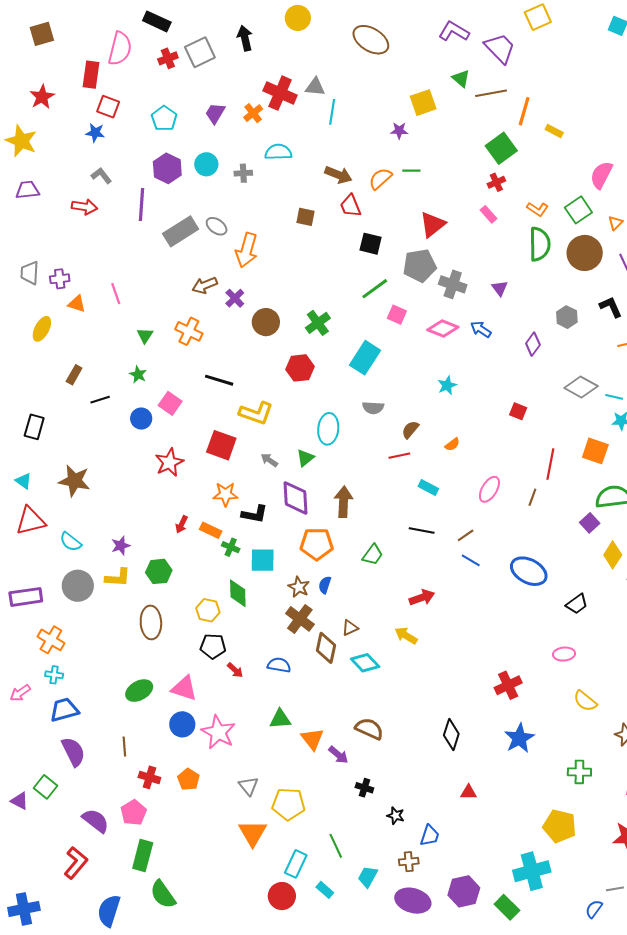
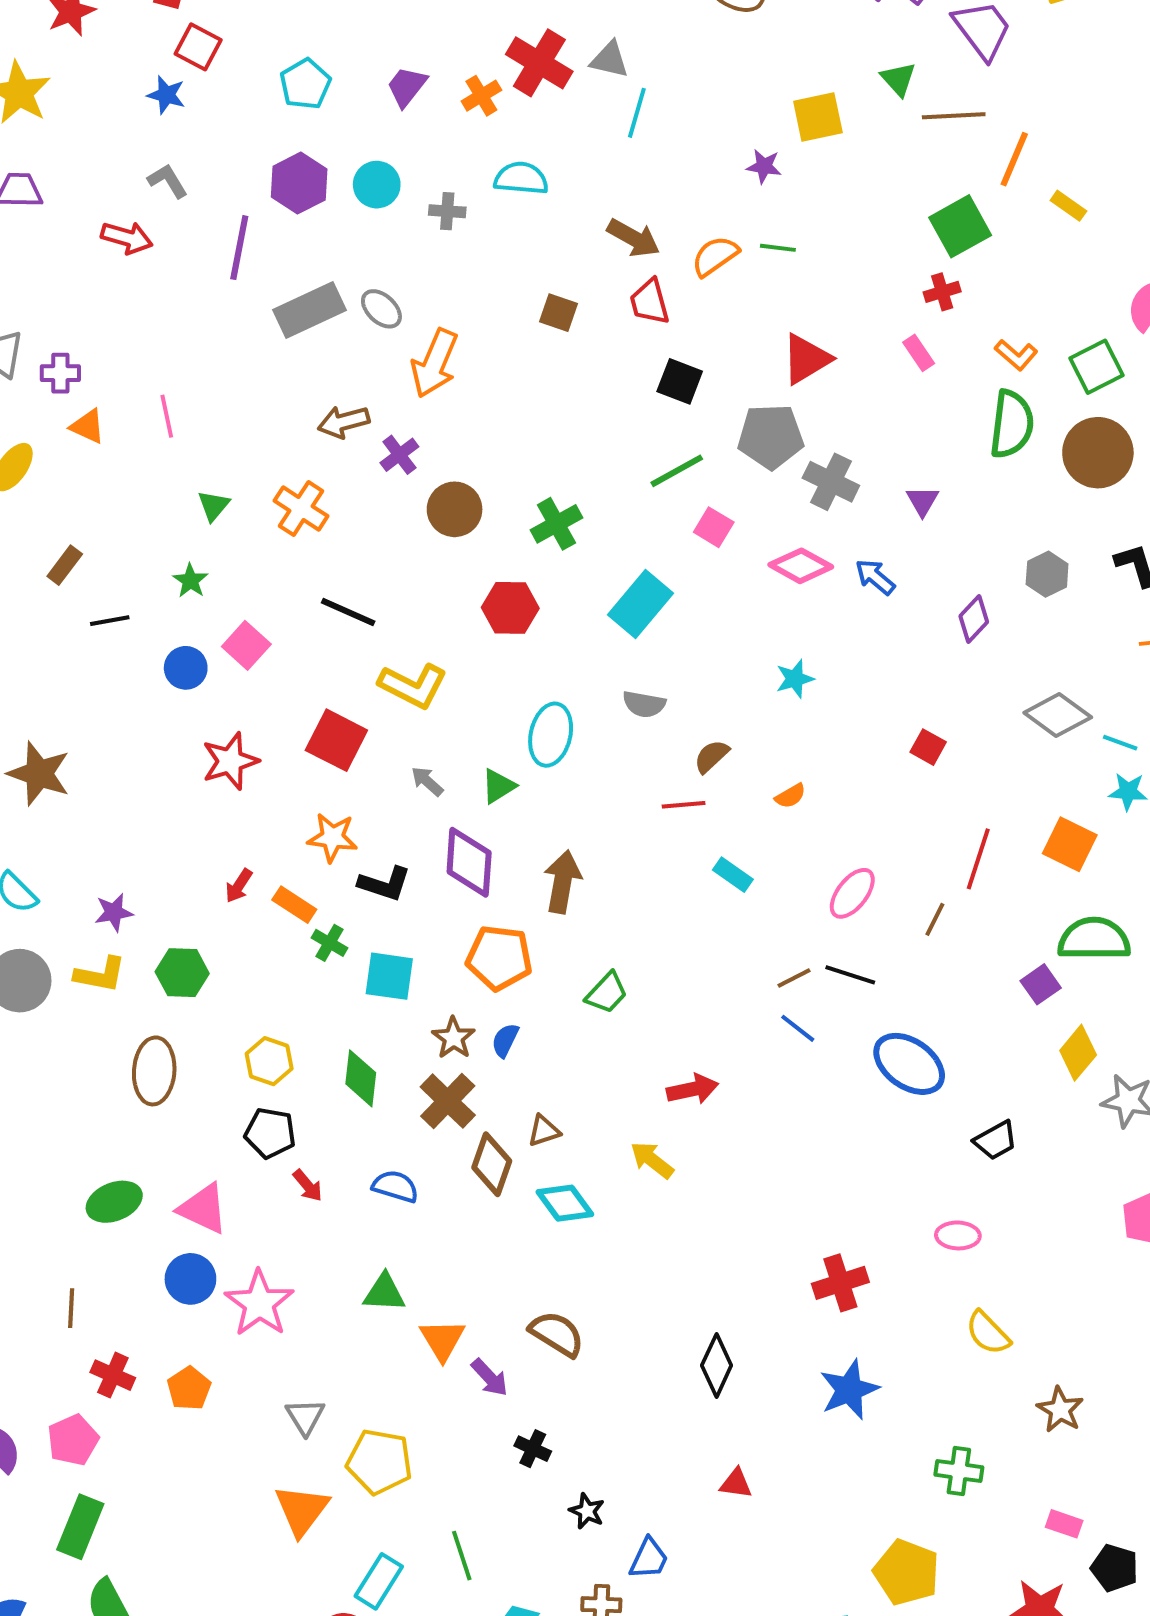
black line: (422, 531) -> (850, 975), moved
green diamond: (238, 593) -> (361, 1078), moved

